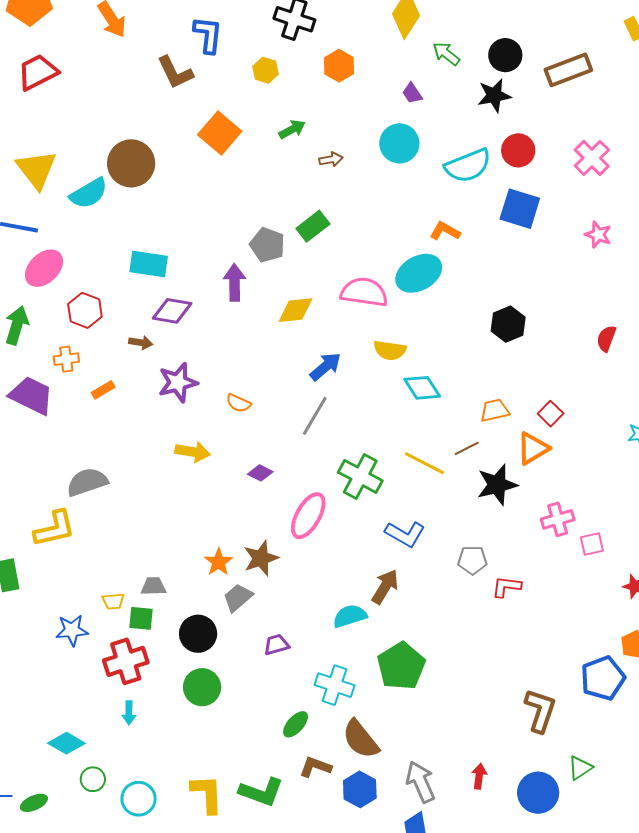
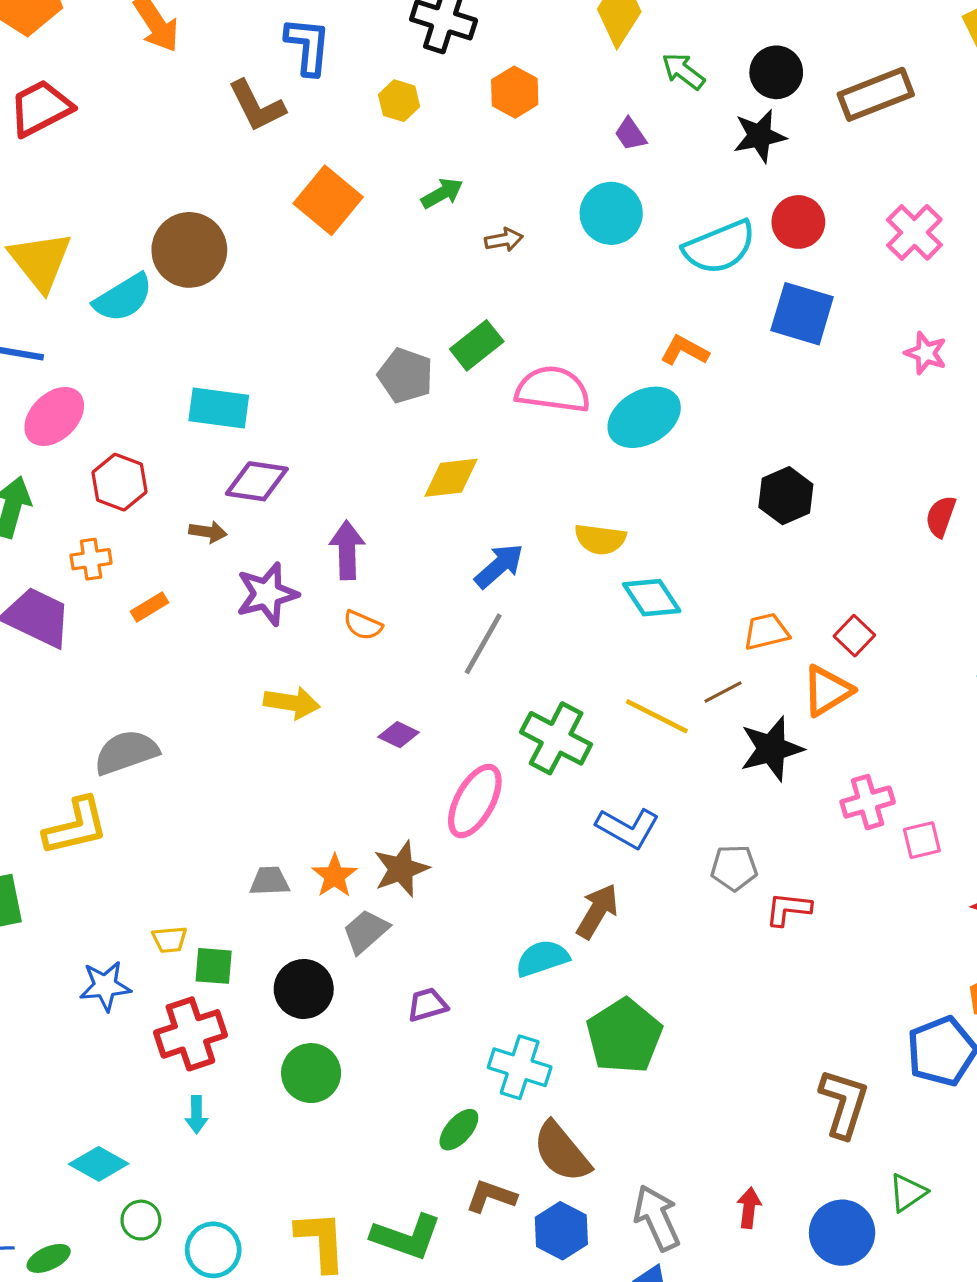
purple arrow: (234, 282) -> (347, 550), moved
pink semicircle: (364, 292) -> (553, 390), moved
gray trapezoid: (153, 586) -> (269, 881), moved

